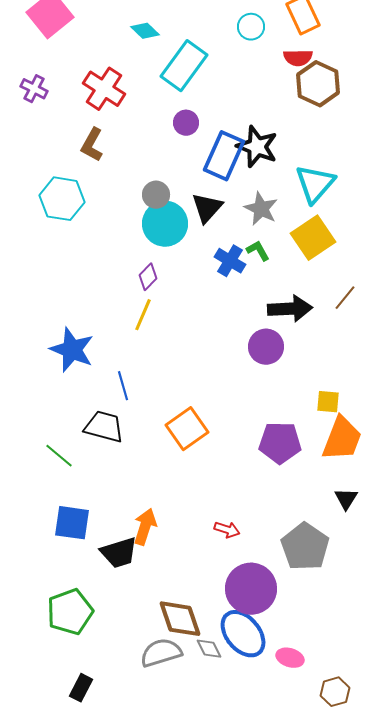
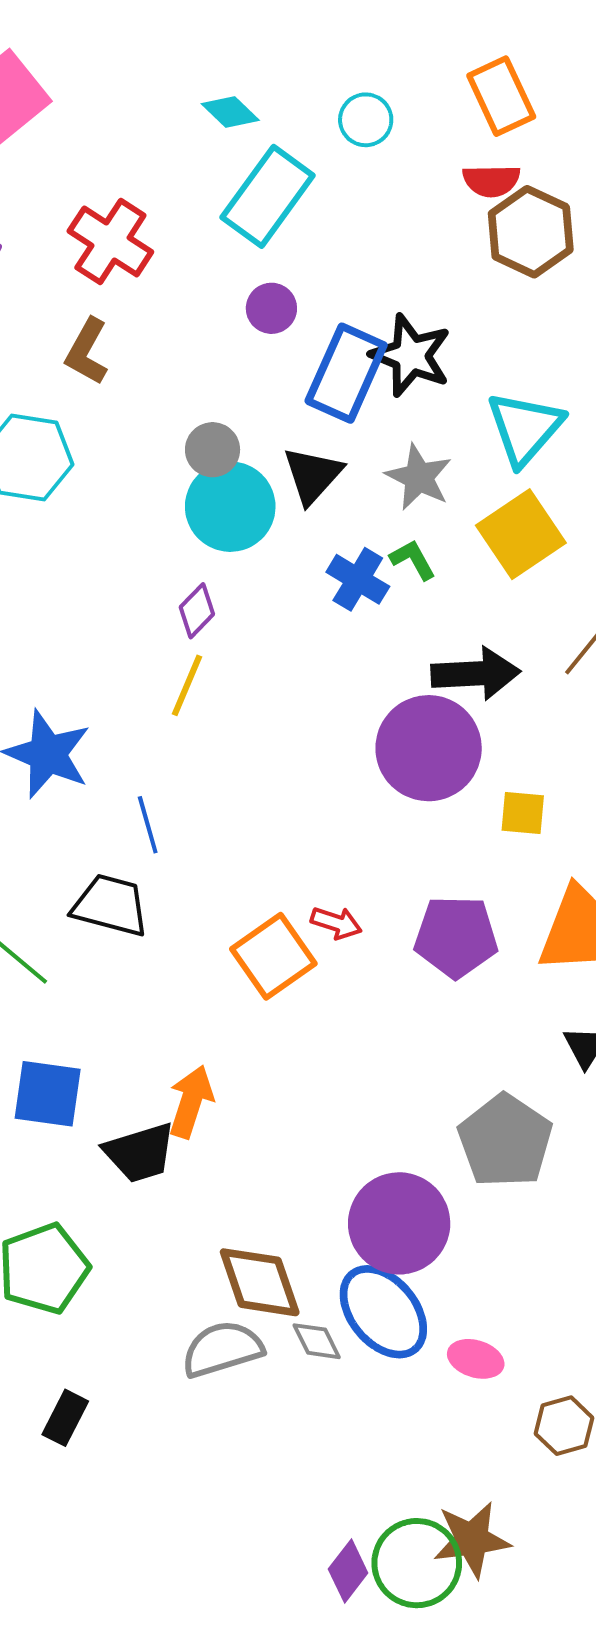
cyan circle: (251, 27) -> (366, 120), moved
cyan diamond: (145, 31) -> (230, 112), moved
purple circle: (266, 347) -> (429, 748), size x1.5
yellow square: (328, 402) -> (523, 813), moved
orange square: (187, 429) -> (273, 956), moved
red arrow: (227, 530) -> (336, 923), moved

